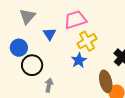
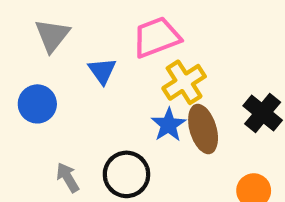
black circle: (32, 65) -> (126, 174), moved
brown ellipse: (106, 81) -> (203, 129), moved
gray arrow: (49, 85) -> (68, 177), moved, turned -40

